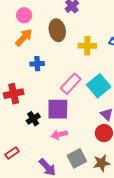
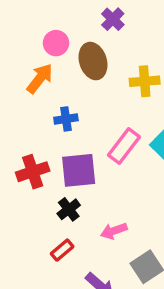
pink circle: (24, 15) -> (56, 43), moved
purple square: (58, 109) -> (79, 170), moved
red rectangle: (12, 153) -> (62, 250), moved

